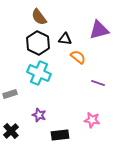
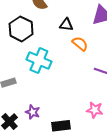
black hexagon: (38, 43) -> (21, 29), moved
purple star: (39, 115) -> (33, 112), moved

